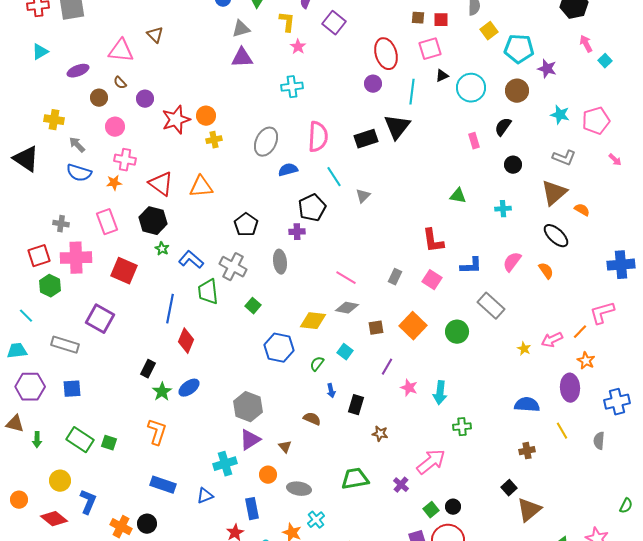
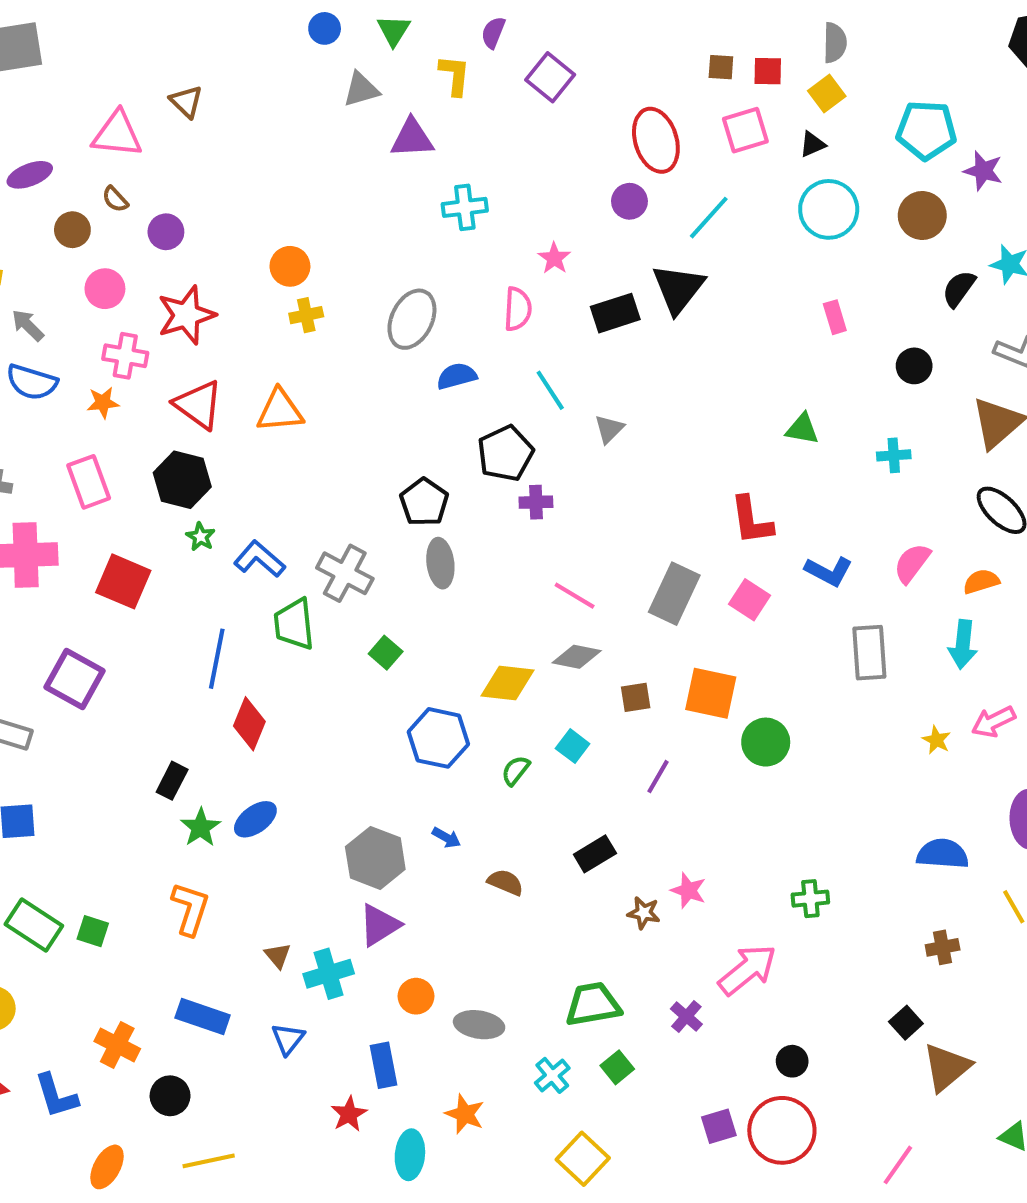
yellow square: (489, 31) -> (827, 94), moved
pink star: (298, 47) -> (554, 258), moved
purple triangle: (242, 58) -> (412, 138), moved
black triangle: (442, 76) -> (812, 144), moved
cyan line: (412, 92) -> (709, 218), turned 35
red star: (176, 120) -> (186, 315), moved
black semicircle: (503, 127) -> (959, 289), moved
pink semicircle: (318, 137) -> (518, 309), size x0.7
black pentagon: (246, 225) -> (424, 502), moved
purple cross: (297, 232) -> (536, 502), moved
blue L-shape: (471, 266) -> (829, 571), turned 30
orange semicircle: (546, 271) -> (981, 581), turned -72
gray rectangle: (395, 277) -> (674, 594), size x1.8
gray rectangle: (491, 306) -> (869, 653), turned 44
orange square: (413, 326) -> (711, 693), turned -32
green circle: (457, 332) -> (766, 742), moved
pink star: (409, 388) -> (688, 890), moved
blue arrow: (331, 391) -> (447, 838), moved, turned -48
cyan arrow: (440, 393) -> (963, 644), moved
black rectangle: (356, 405) -> (595, 854), turned 42
brown triangle: (285, 447) -> (278, 956), moved
blue triangle: (205, 496) -> (288, 1039), turned -30
blue L-shape: (88, 502) -> (56, 1096), moved, turned 140
green square: (431, 510) -> (617, 1067), moved
cyan cross: (316, 520) -> (552, 1075), moved
orange cross: (121, 527) -> (117, 1045), moved

